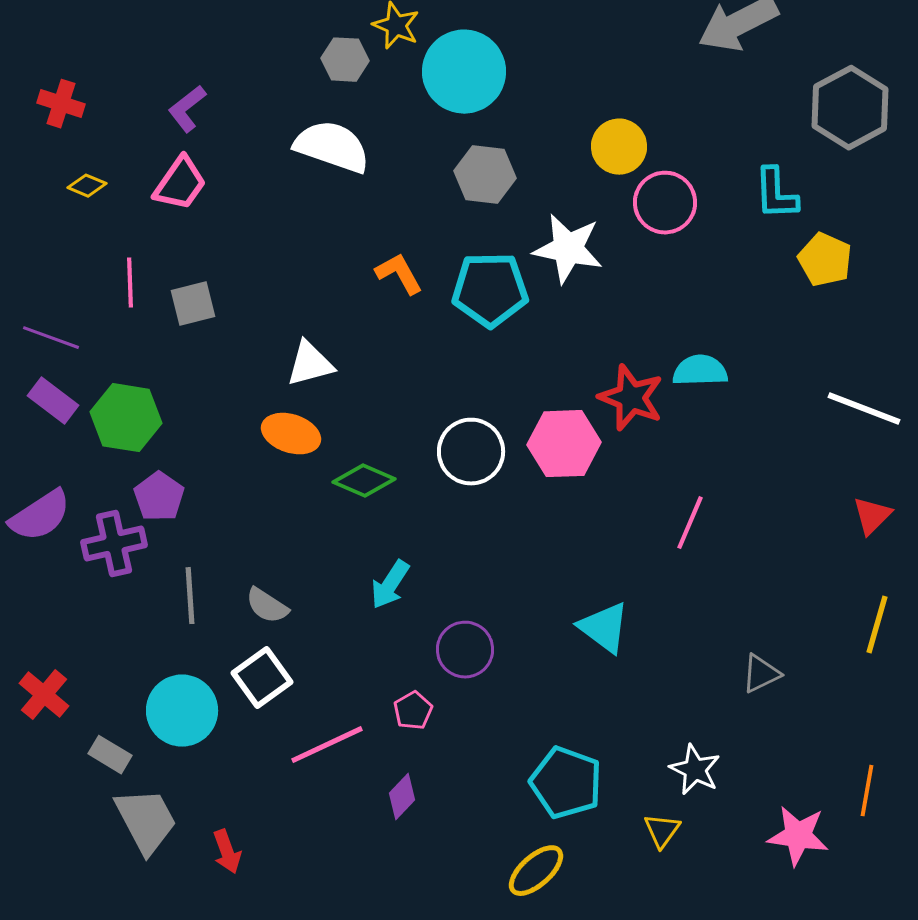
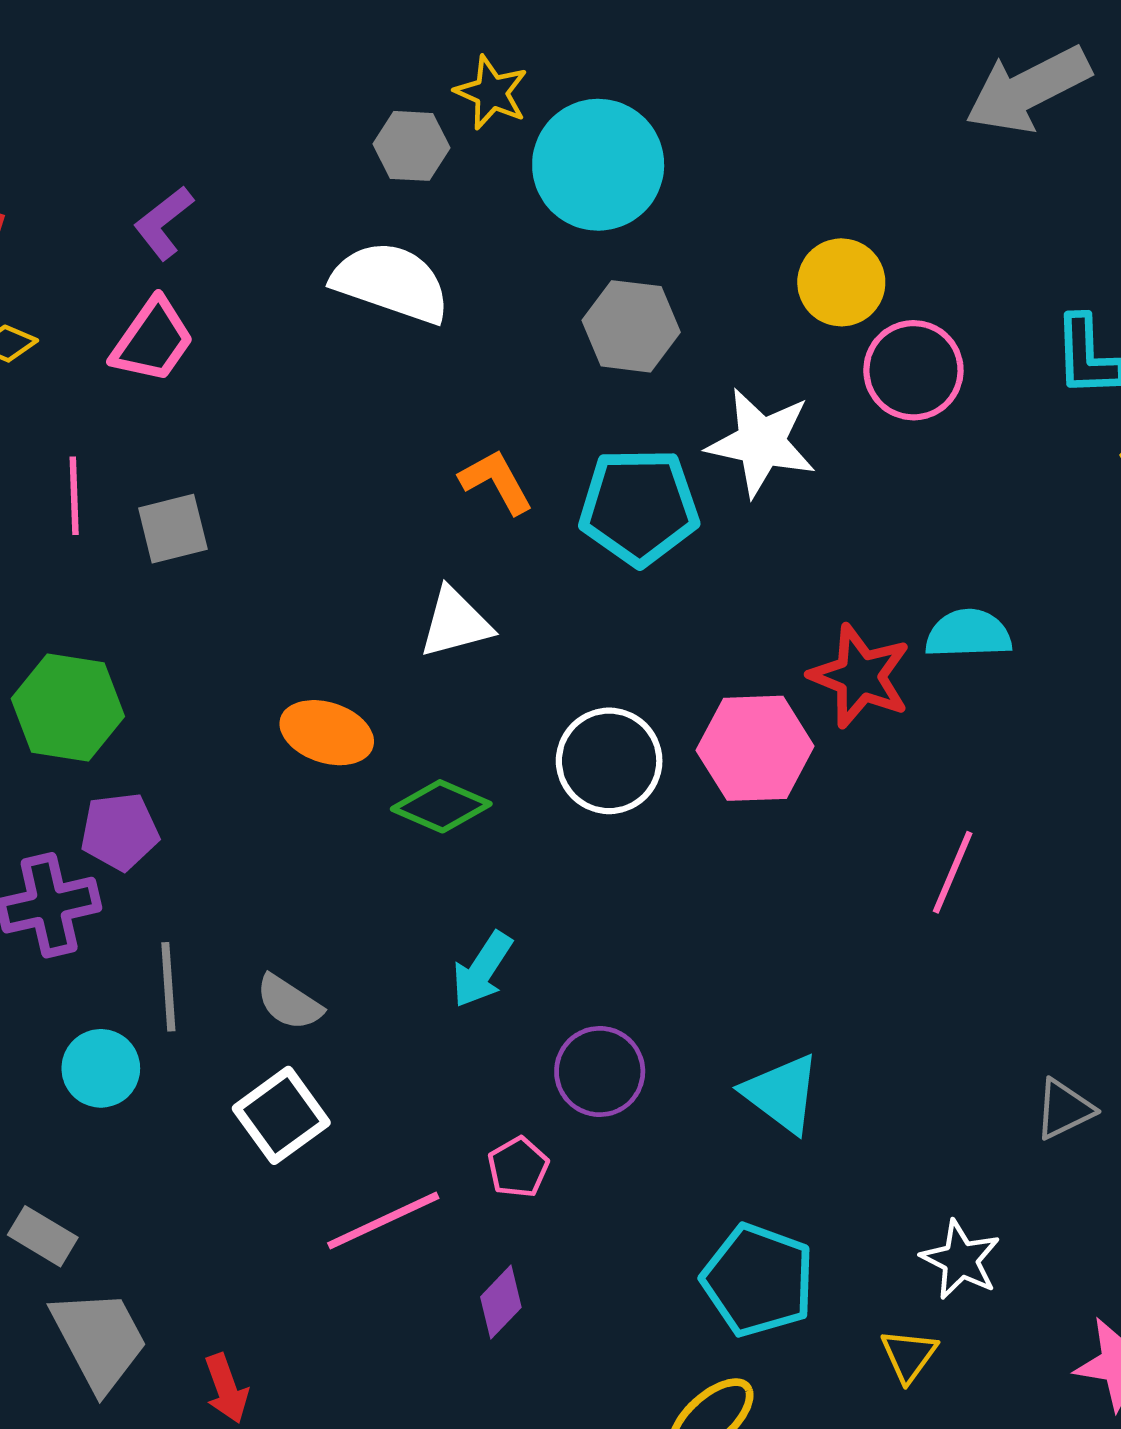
white triangle: (310, 364) -> (455, 623), moved
purple pentagon: (159, 497) -> (120, 831), turned 30
cyan triangle: (604, 628) -> (782, 1093), moved
cyan circle: (182, 711) -> (101, 1068), moved, size x0.7

